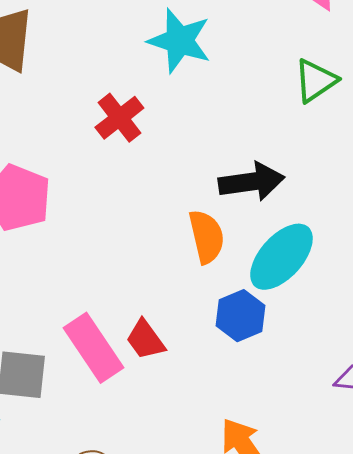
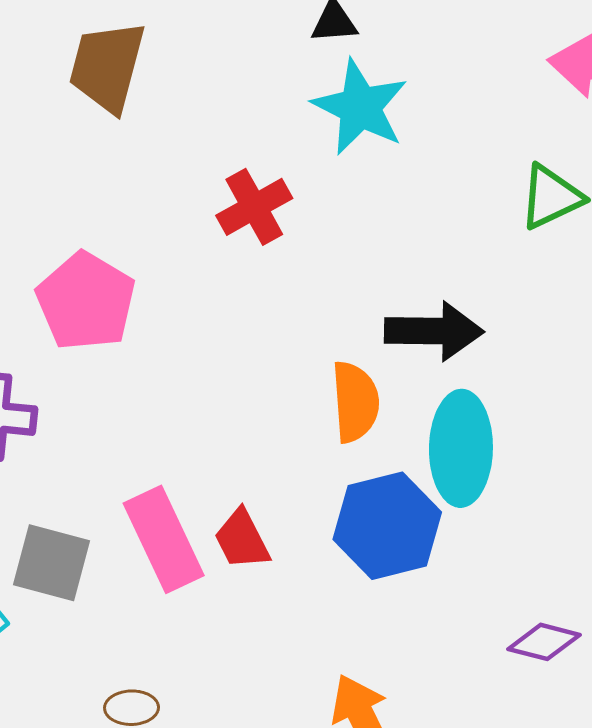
cyan ellipse: (281, 257) -> (461, 448), turned -50
blue hexagon: (240, 316) -> (387, 526), size x1.4

